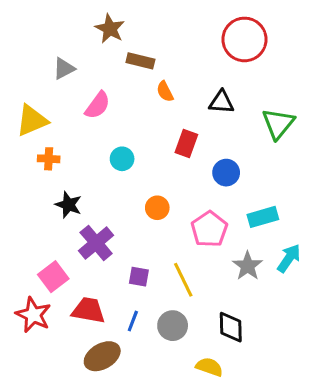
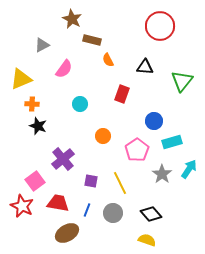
blue circle: (226, 173) -> (154, 121), moved
black star: (69, 205) -> (38, 126), moved
black diamond: (231, 327) -> (151, 214), turned -40
yellow semicircle: (209, 367) -> (147, 240), moved

